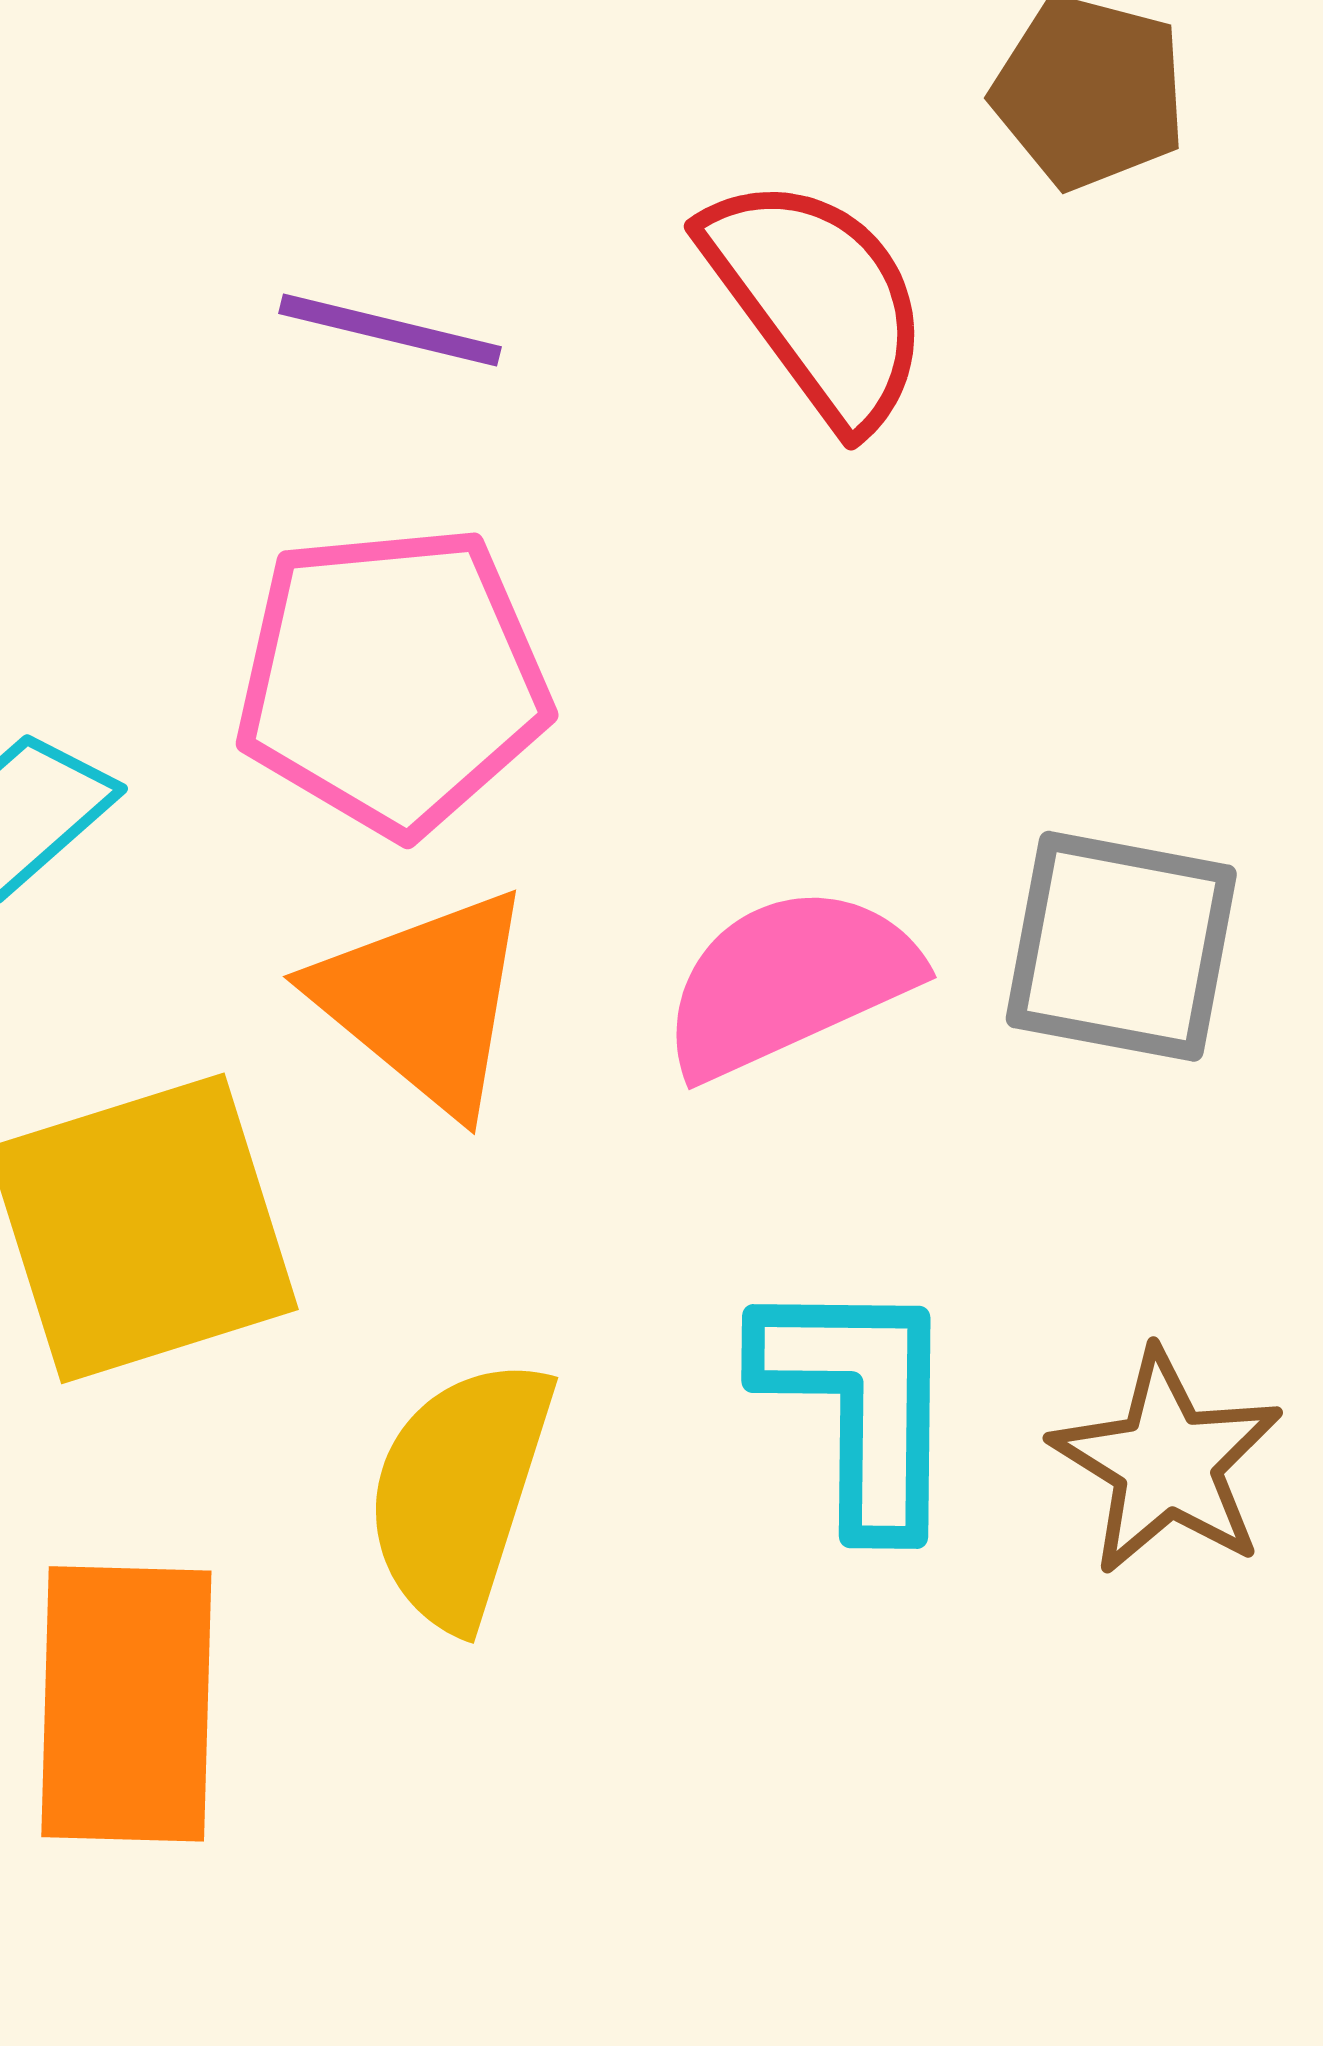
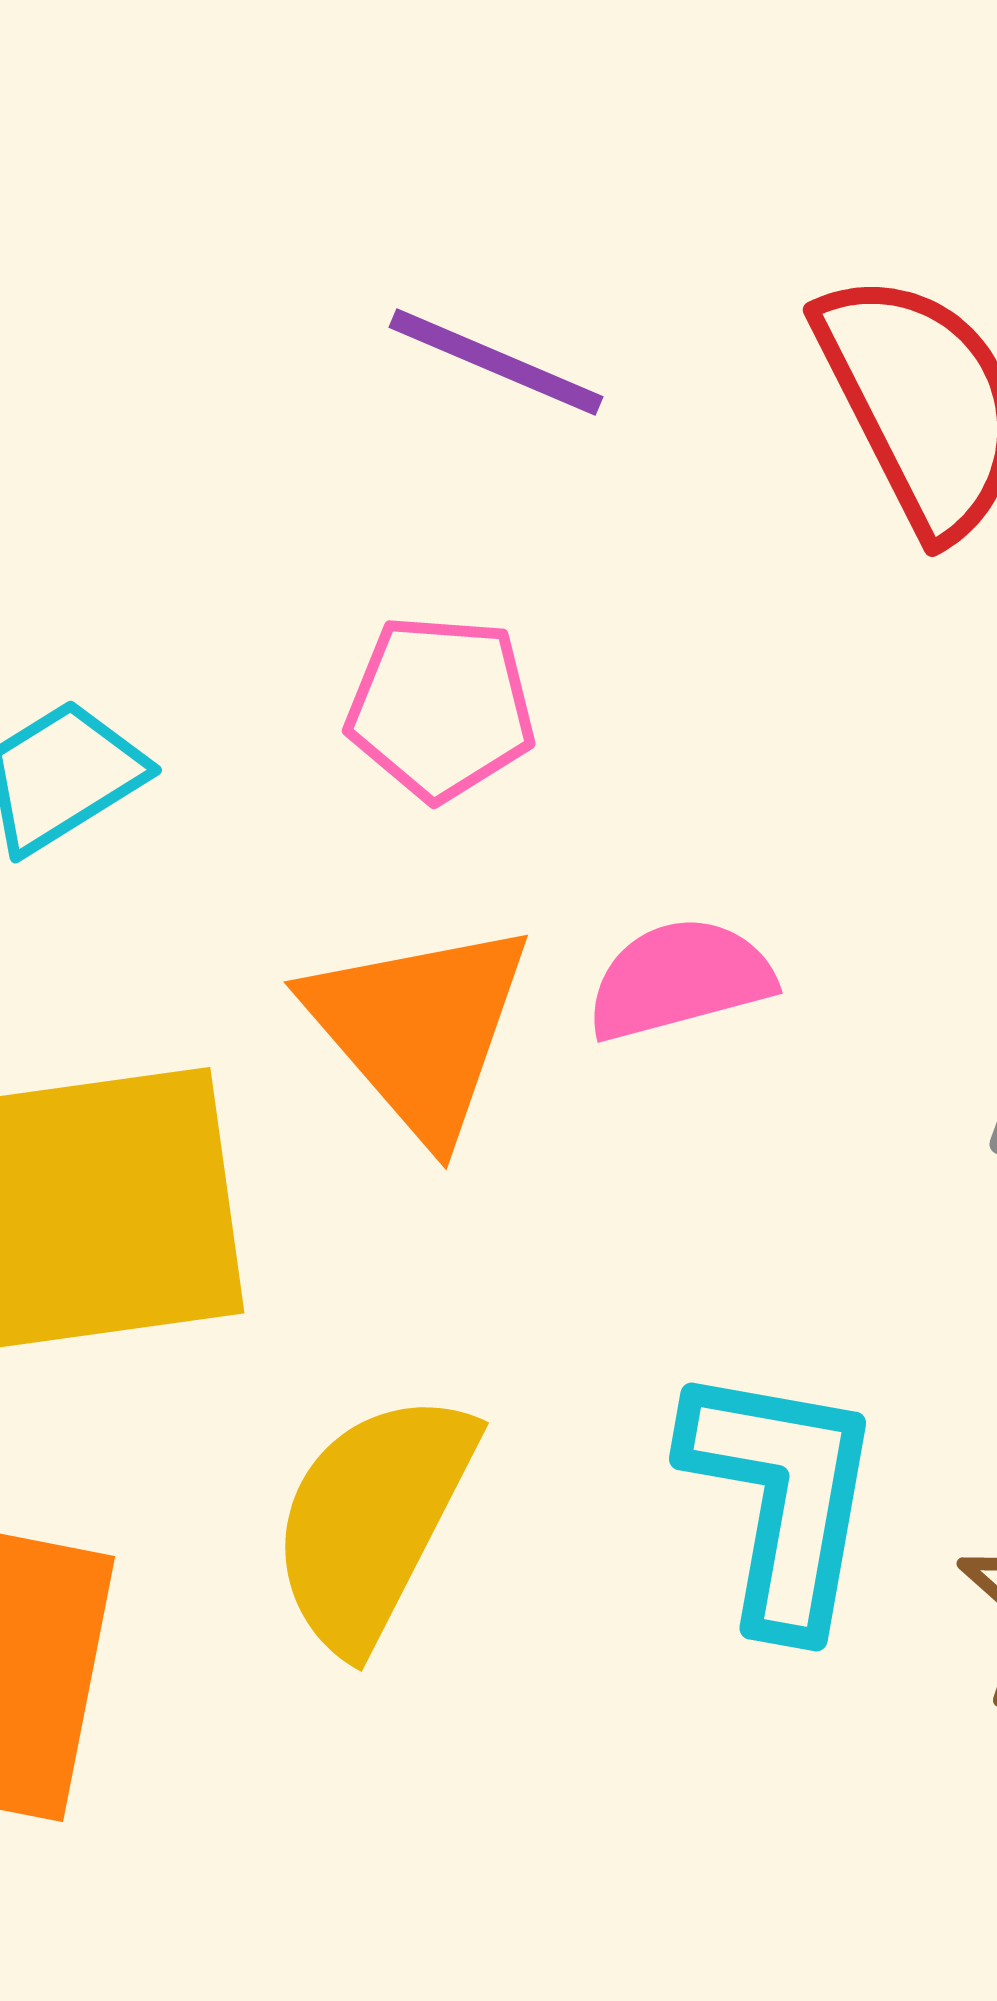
pink pentagon: (393, 680) -> (441, 708), size x0.6
pink semicircle: (789, 981) -> (680, 979), moved, size x0.7

